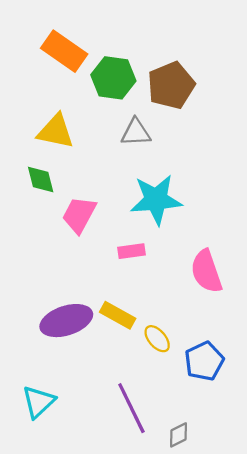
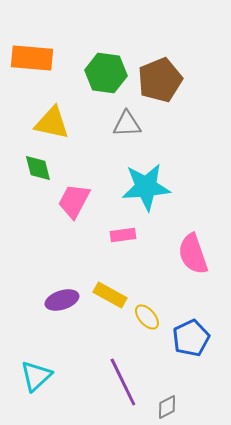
orange rectangle: (64, 51) -> (32, 58), moved, turned -30
purple ellipse: (66, 321) -> (62, 300), size x0.7

